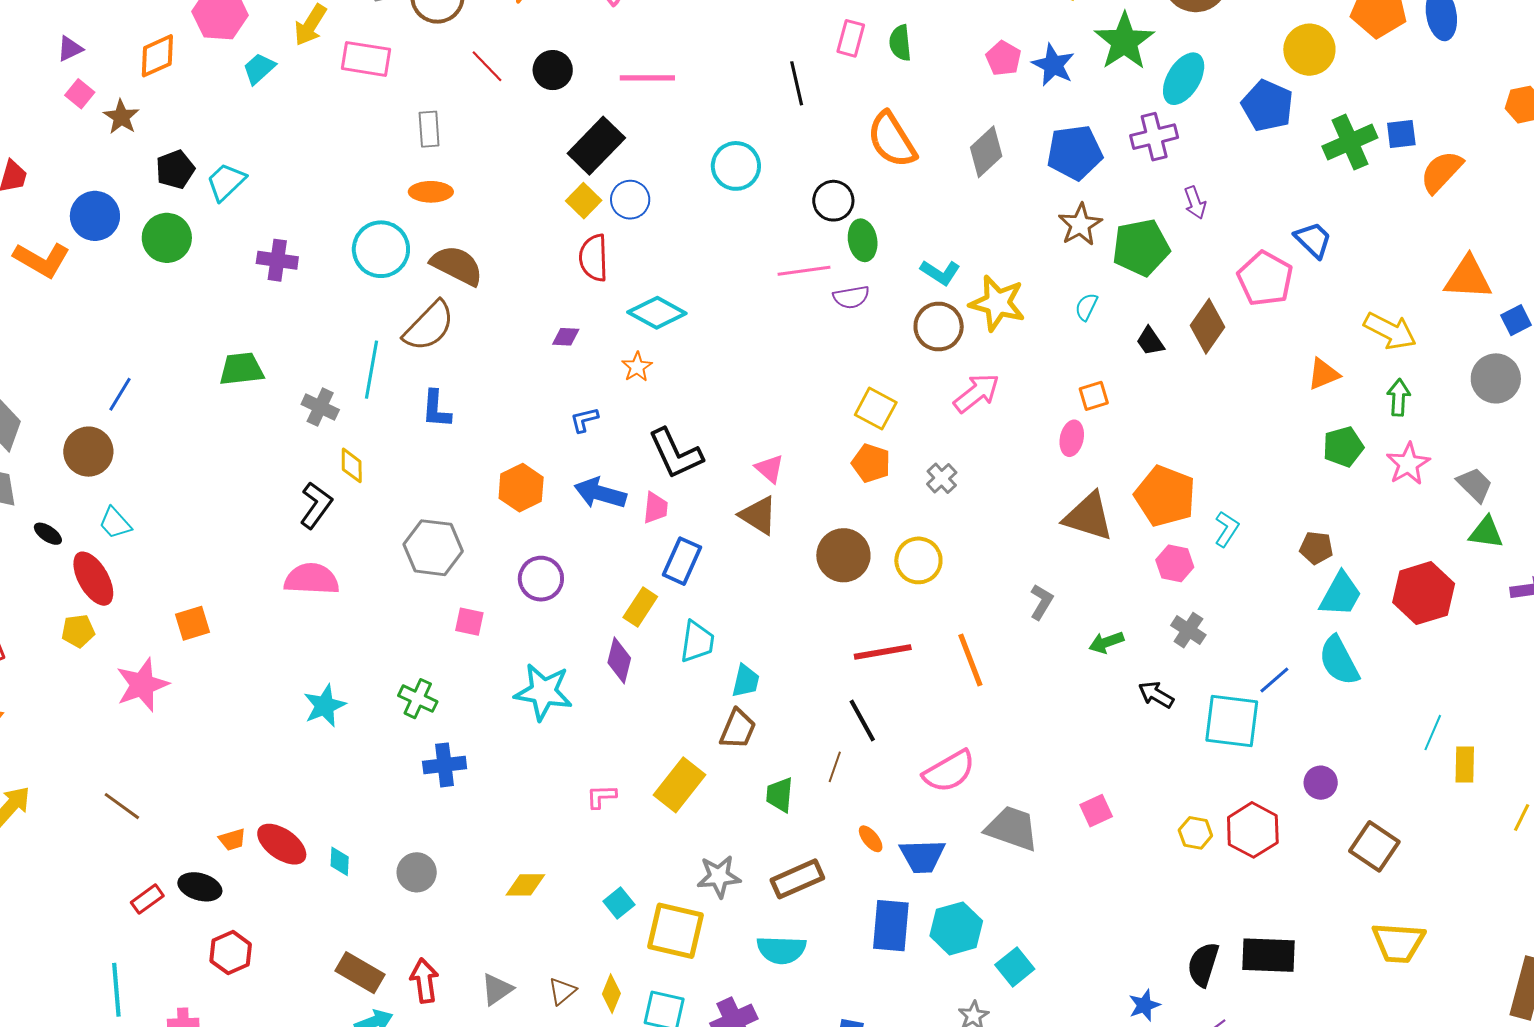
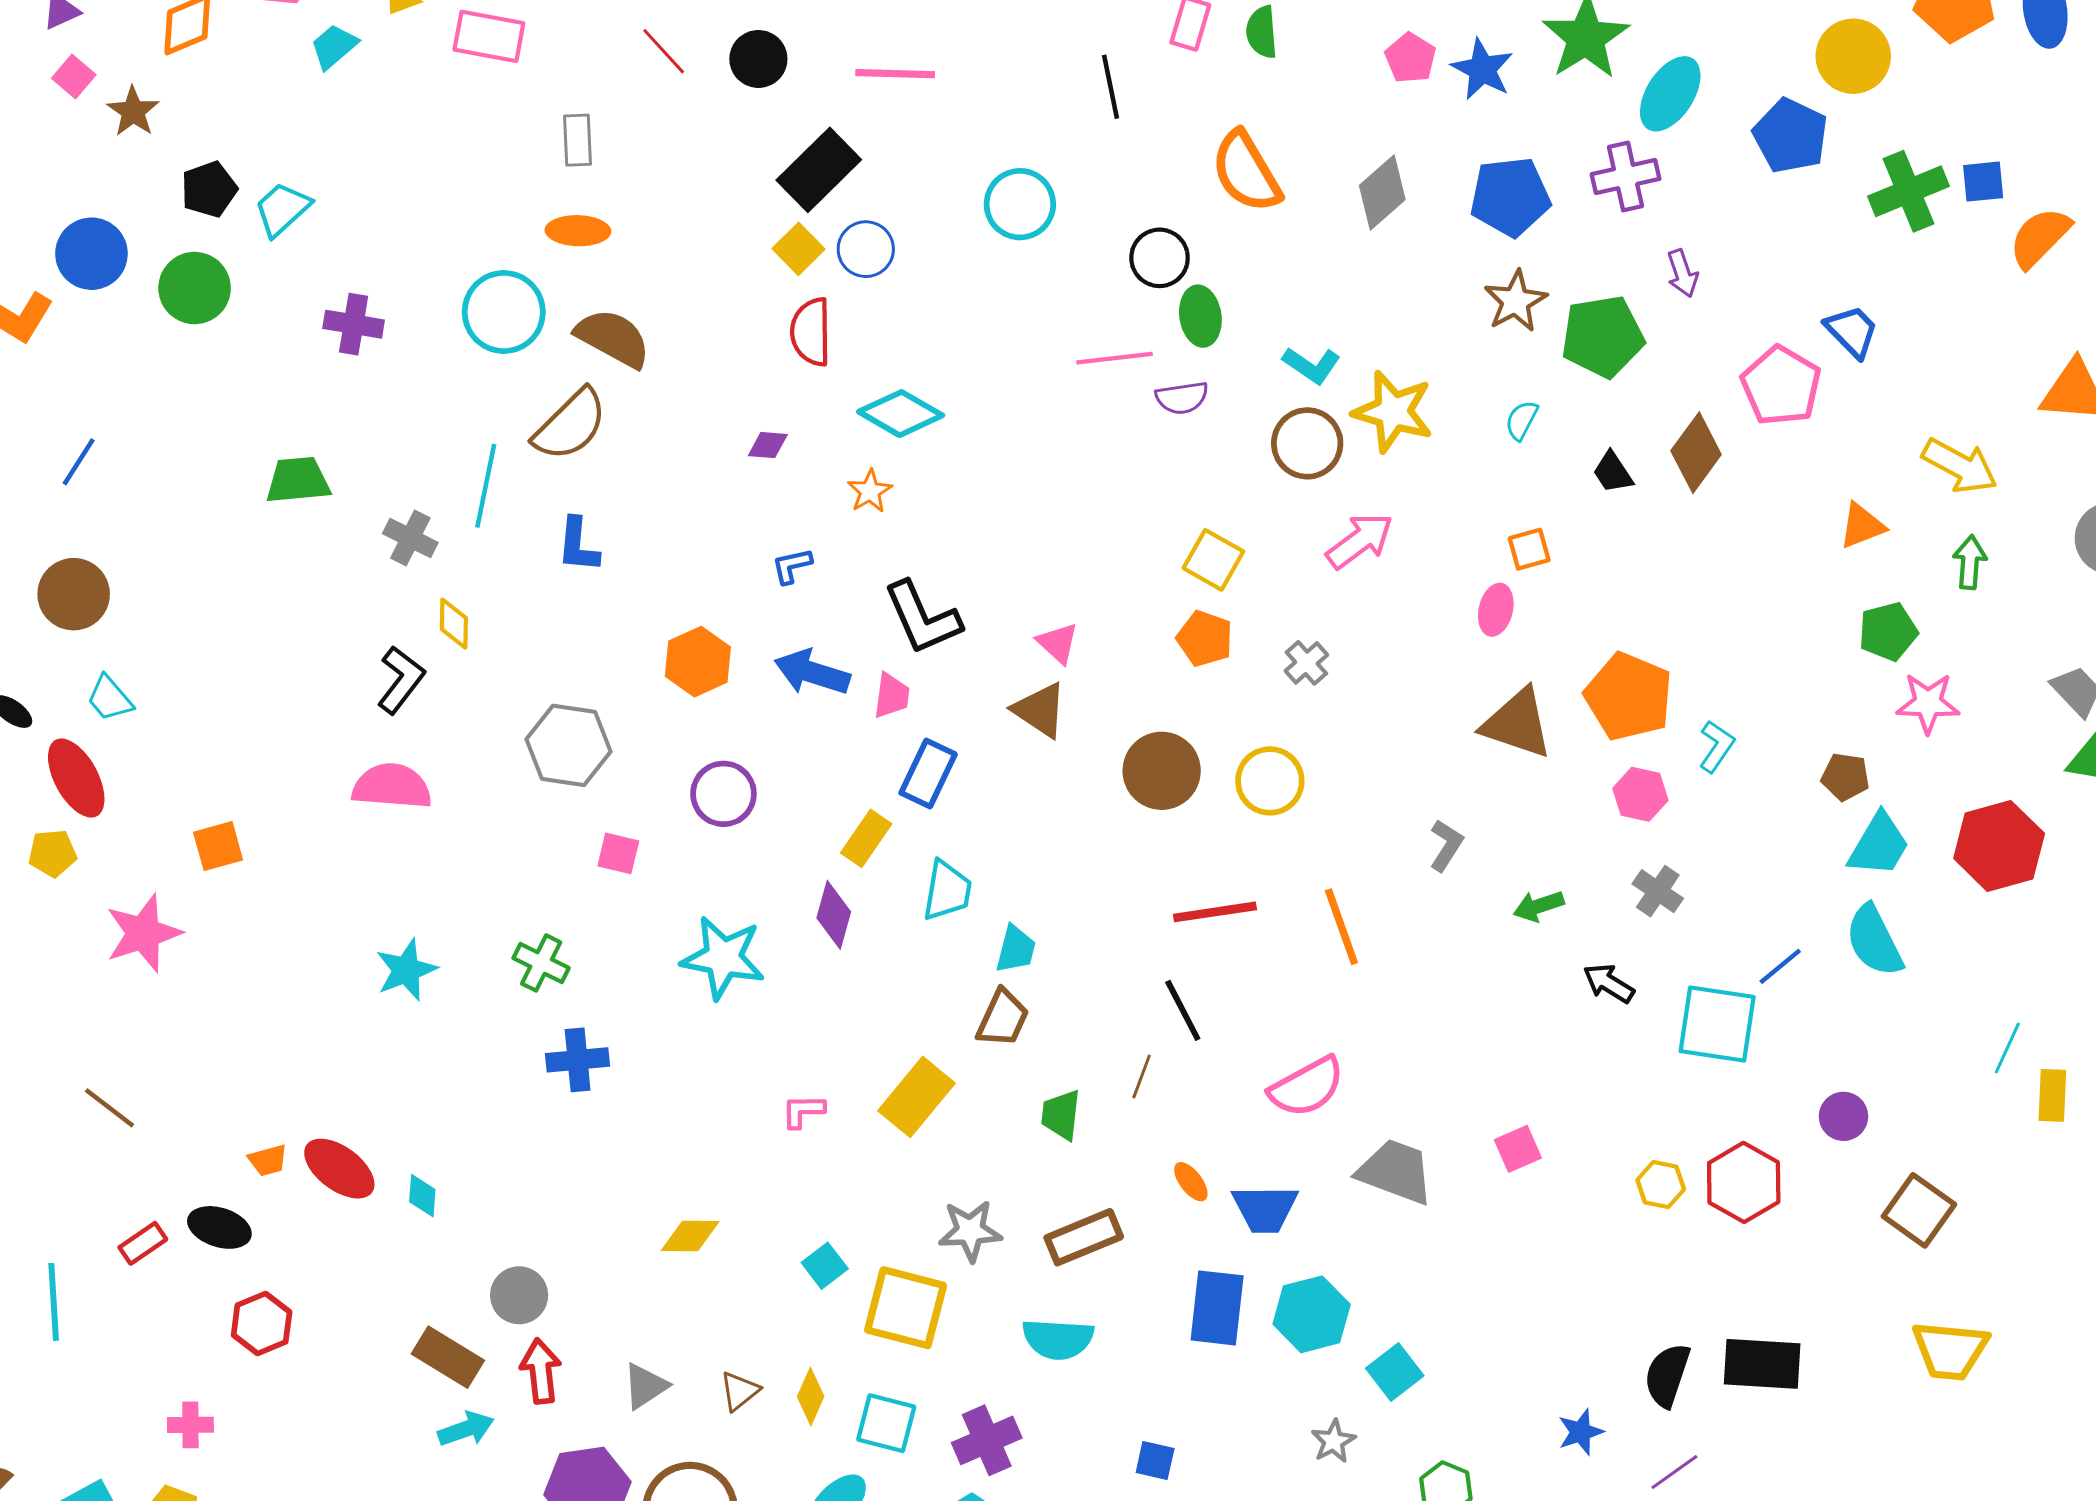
blue line: (120, 394) -> (79, 462), moved
pink star: (1408, 464) -> (1928, 703), moved, turned 30
gray circle: (417, 872) -> (519, 1295), moved
cyan line: (116, 990) -> (54, 1302), moved

